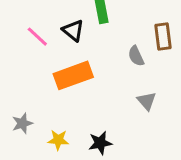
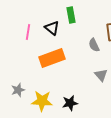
pink line: (37, 37) -> (28, 32), turned 56
yellow star: (58, 140) -> (42, 101), size x1.5

